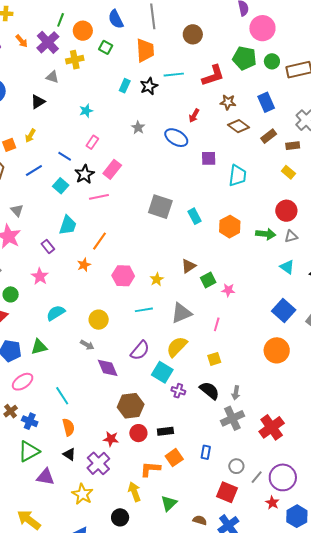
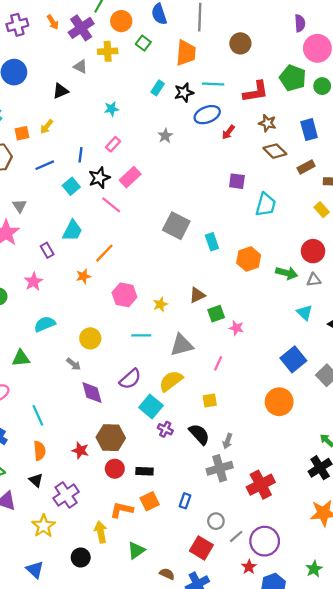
blue ellipse: (176, 138) -> (207, 115), moved, turned -60
blue line: (65, 156) -> (81, 155), turned 56
pink line: (99, 197) -> (111, 205), turned 42
red star: (111, 439) -> (80, 450), moved

